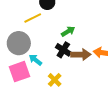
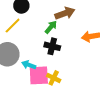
brown arrow: (81, 55) -> (65, 13), moved
pink square: (20, 72) -> (39, 75), moved, turned 35

